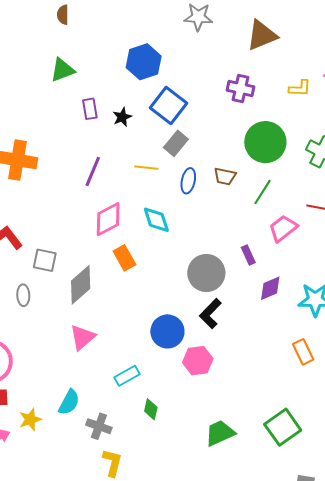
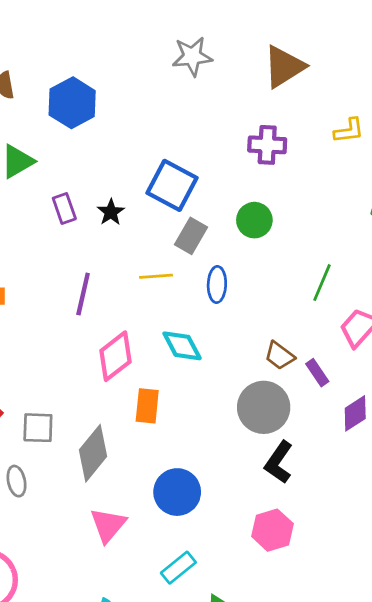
blue hexagon: (144, 62) -> (72, 103), moved
green circle: (265, 142) -> (254, 220), moved, size x0.6
brown trapezoid: (225, 176) -> (280, 356), moved, turned 35
orange rectangle: (124, 258) -> (147, 406), turned 45
blue circle: (167, 331) -> (177, 492), moved

